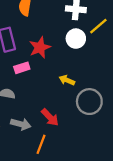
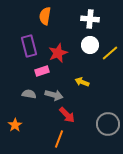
yellow line: (98, 26) -> (110, 53), moved
gray circle: (89, 102) -> (108, 124), moved
gray arrow: (21, 124) -> (54, 95), moved

